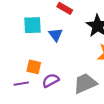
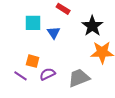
purple line: (21, 84) -> (21, 76), turned 40

